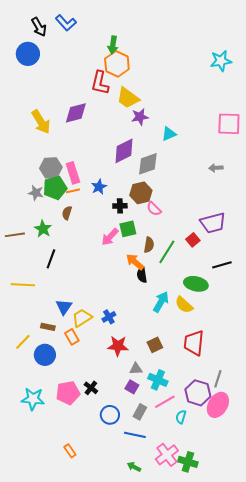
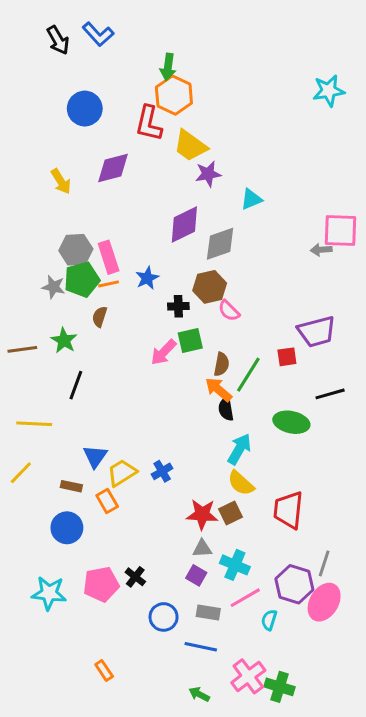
blue circle: (28, 54) -> (85, 109), moved
yellow arrow: (41, 122) -> (61, 181), size x0.7
pink square: (229, 124) -> (340, 230), moved
red square: (193, 240) -> (287, 357), turned 32
orange arrow: (135, 262) -> (219, 390), moved
black semicircle: (142, 275) -> (226, 409), moved
yellow semicircle: (184, 305) -> (241, 483), moved
yellow line: (23, 342) -> (21, 473), moved
red star: (118, 346) -> (202, 514), moved
gray rectangle: (140, 412) -> (208, 613), turned 70

